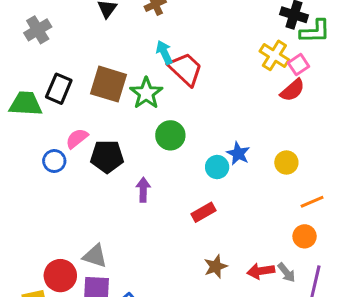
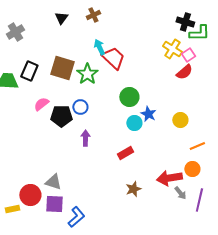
green circle: (170, 135) -> (129, 97), moved
blue circle: (54, 161) -> (80, 107), moved
red arrow: (261, 271) -> (169, 178), moved, size x1.4

